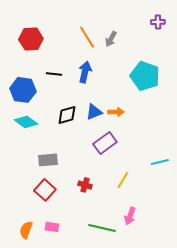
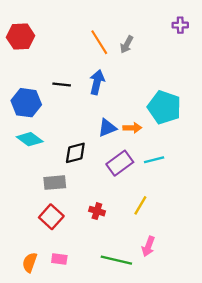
red hexagon: (31, 39) -> (21, 37), moved
cyan pentagon: (145, 76) -> (164, 107), moved
black diamond: (67, 115) -> (75, 153), moved
cyan line: (160, 162) -> (154, 160), moved

